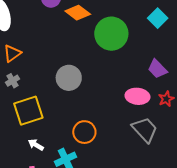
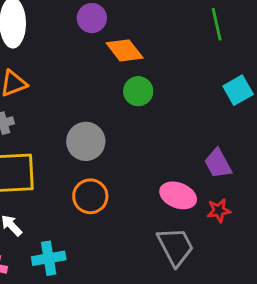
green circle: (111, 34) -> (138, 91), moved, size x0.6
orange circle: (84, 132) -> (90, 196), moved

